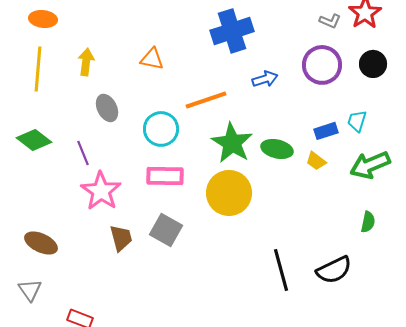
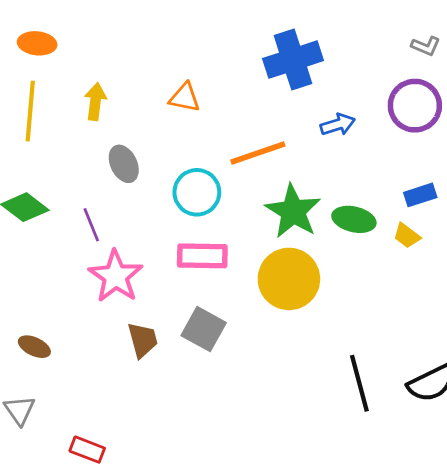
brown ellipse: (41, 243) -> (34, 347), size x0.7

